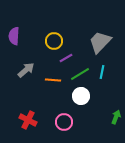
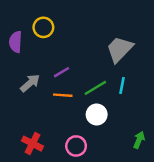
yellow circle: (54, 41) -> (43, 27), moved
purple line: (66, 58) -> (62, 72), moved

